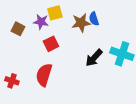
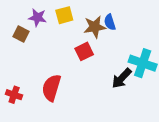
purple star: (41, 22) -> (37, 18), moved
red square: (51, 44) -> (84, 51), moved
black arrow: (94, 58) -> (122, 78), moved

